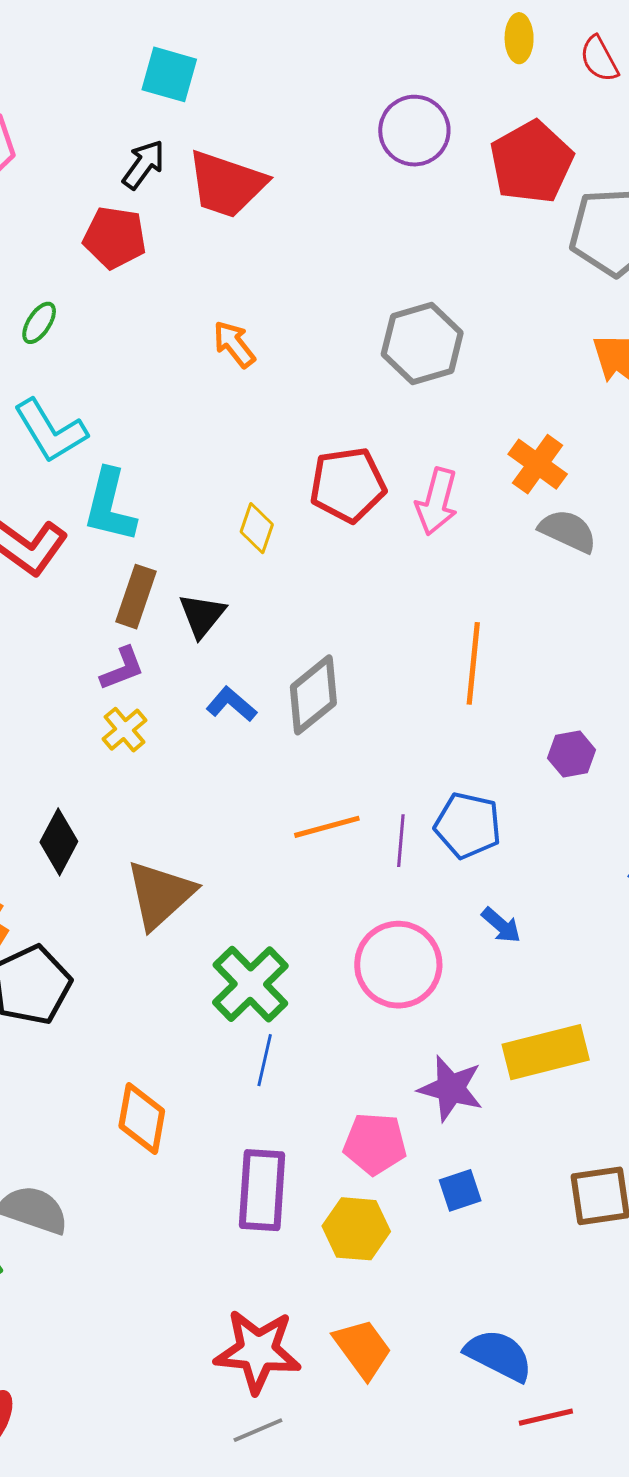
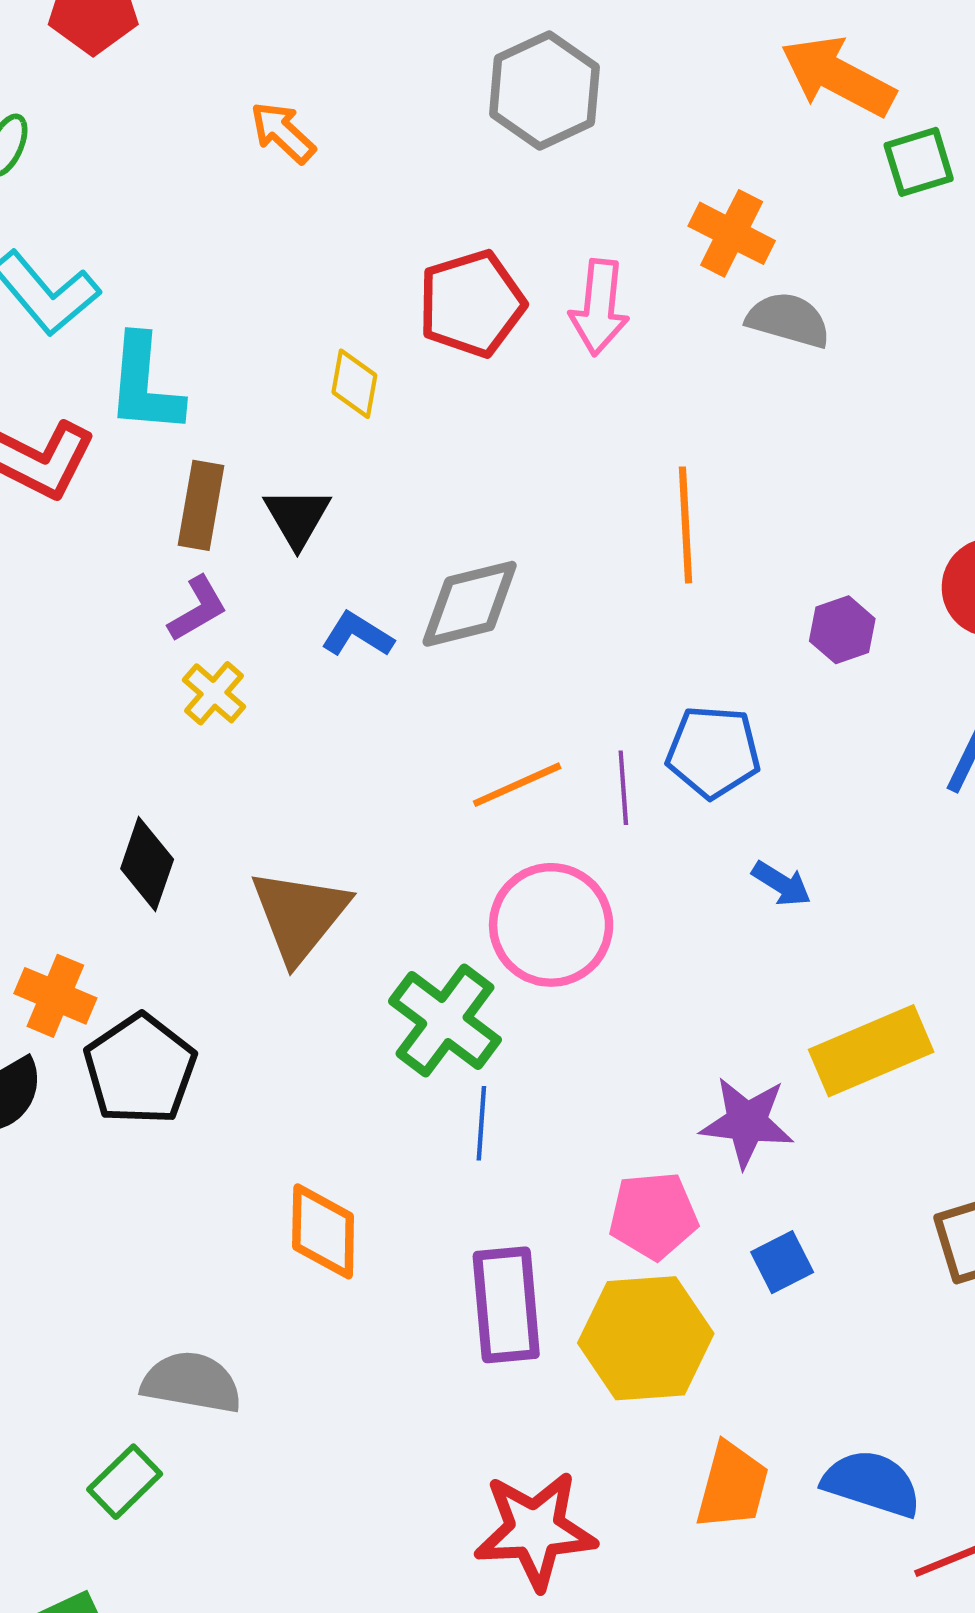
gray diamond: (313, 695) -> (470, 604), turned 34
pink circle: (398, 965) -> (551, 925), moved
yellow hexagon: (356, 1229) -> (646, 1338), size x1.4
orange trapezoid: (363, 1349) -> (732, 1486), moved, turned 60

